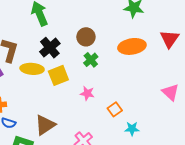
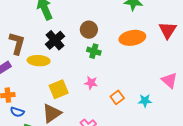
green cross: (91, 60) -> (94, 51), turned -32
yellow square: (58, 75) -> (59, 89), moved
cyan star: (132, 129) -> (145, 101), moved

